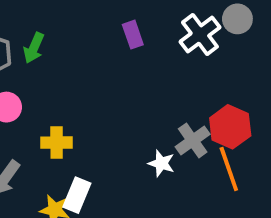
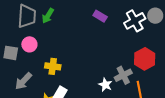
purple rectangle: (133, 35) -> (100, 16), turned -48
red hexagon: (230, 127) -> (145, 59), moved

